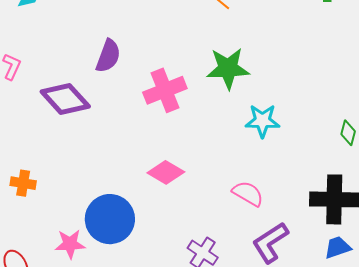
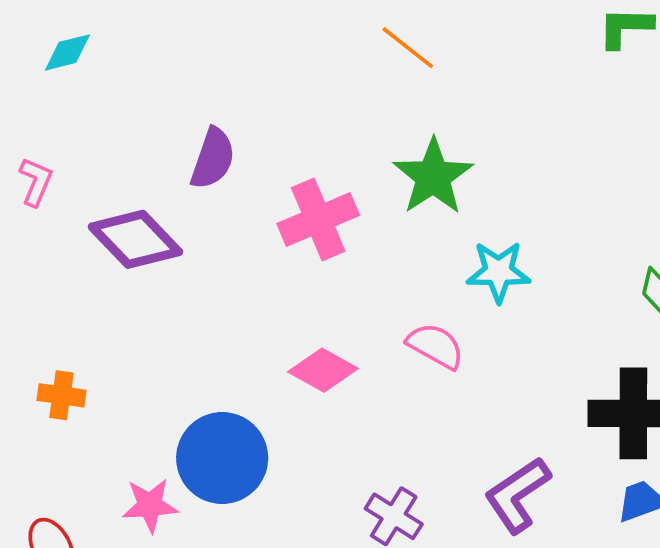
green star: (228, 68) -> (433, 177), turned -30
pink semicircle: (248, 194) -> (435, 346), moved

